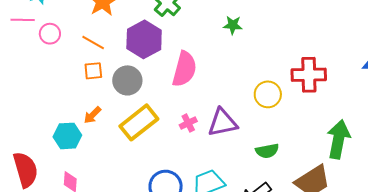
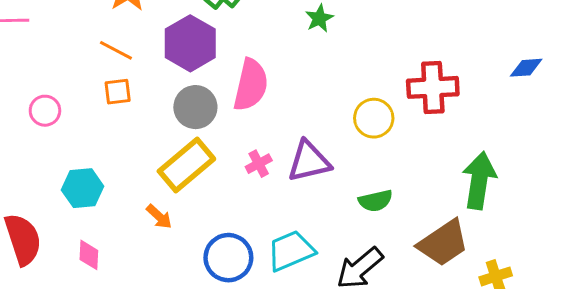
green star: (233, 25) -> (319, 18), turned -30
pink circle: (50, 34) -> (45, 111), moved
gray circle: (127, 80) -> (195, 107), moved
orange arrow: (92, 115) -> (159, 217), moved, turned -90

